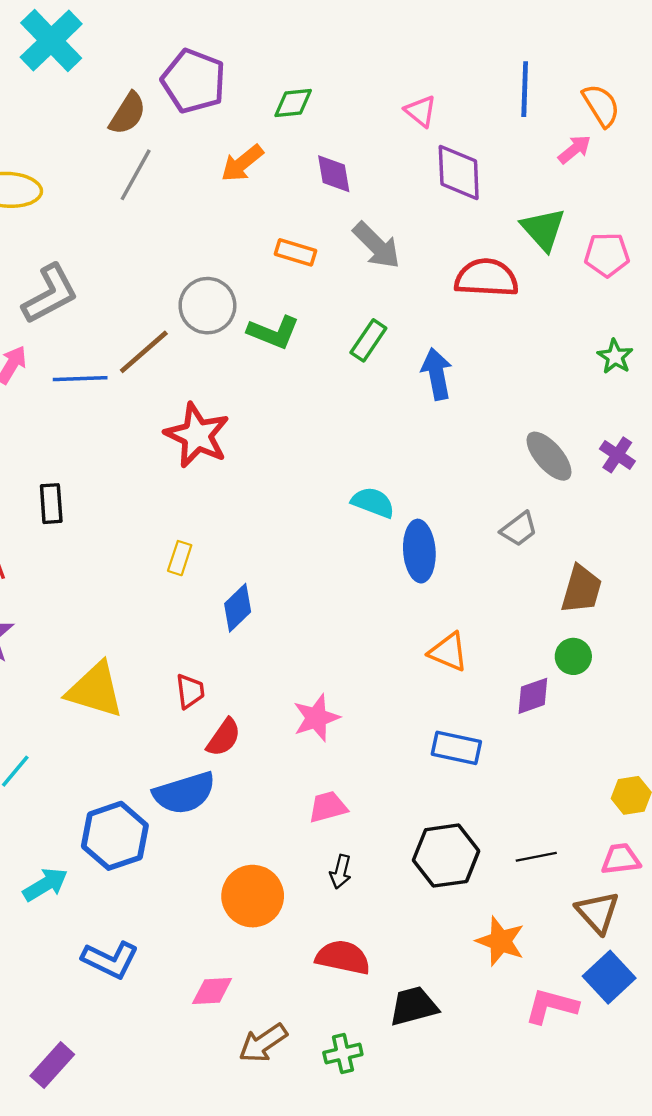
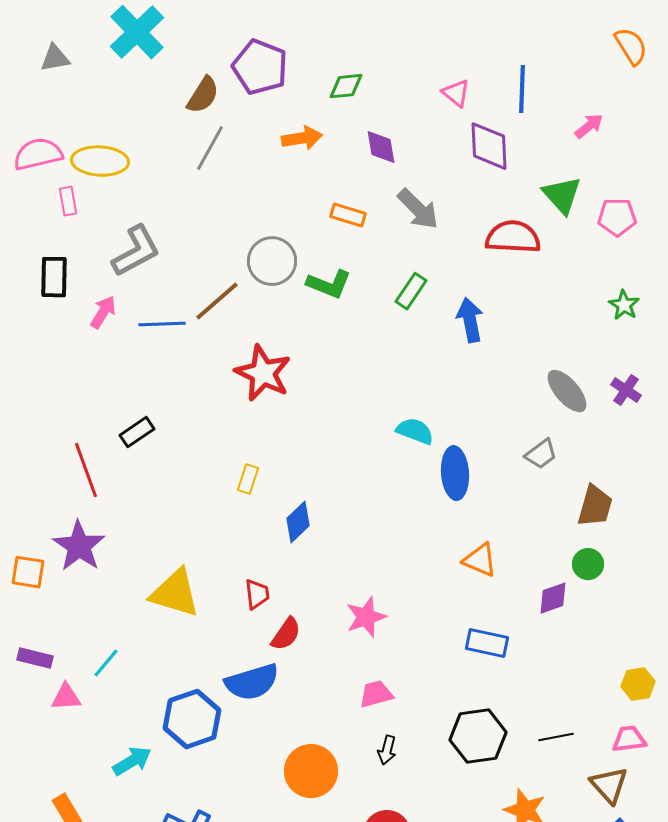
blue line: (525, 89) -> (522, 89), moved
orange semicircle: (601, 105) -> (631, 46), moved
orange arrow: (242, 163) -> (302, 138), turned -150
black rectangle: (51, 504) -> (137, 432), turned 60

